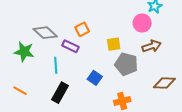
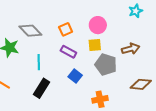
pink circle: (142, 23) -> (98, 25), moved
purple rectangle: (70, 46) -> (68, 52), moved

